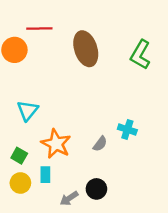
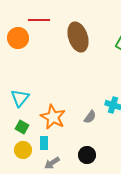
cyan triangle: (28, 111) -> (20, 98), moved
gray arrow: (69, 198) -> (52, 163), moved

